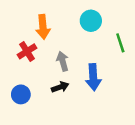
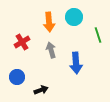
orange arrow: (43, 27) -> (49, 22), moved
black arrow: (60, 87) -> (41, 90), moved

